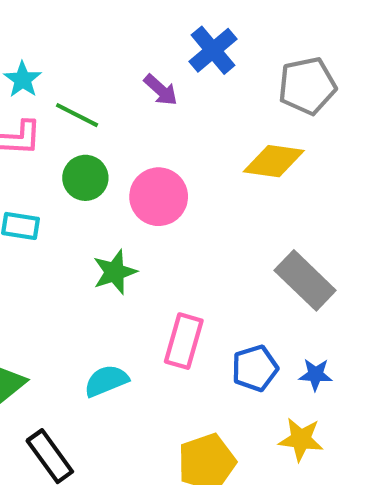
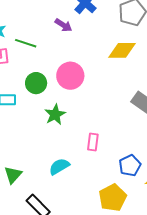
green circle: (85, 178) -> (36, 83), moved
pink rectangle: (184, 341) -> (93, 142), size x0.7
blue pentagon: (255, 368) -> (130, 166), moved

